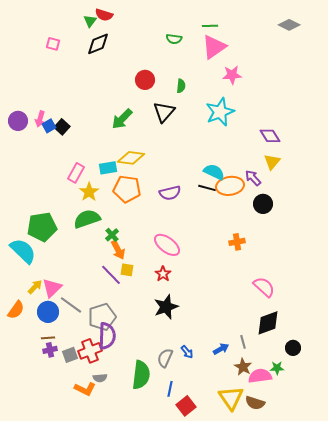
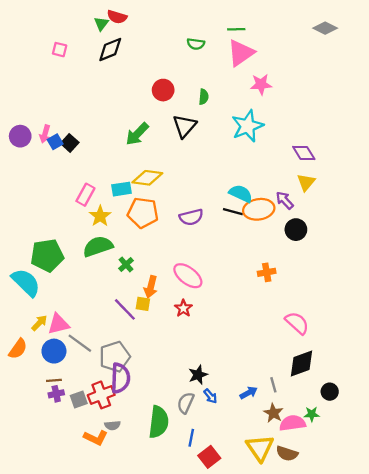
orange arrow: (118, 250) -> (151, 287), moved, turned 42
pink triangle: (52, 288) -> (58, 324), turned 30
black star: (166, 307) -> (198, 375), moved, size x0.7

